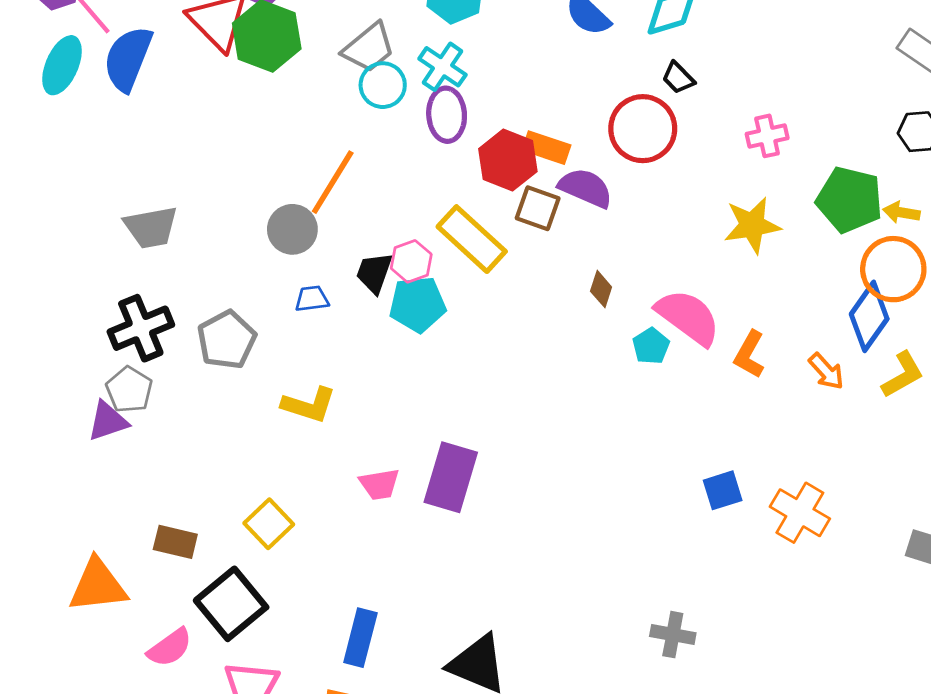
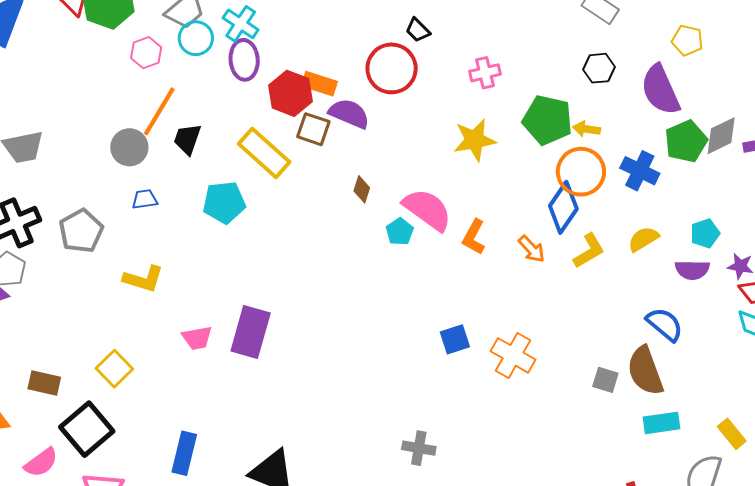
pink hexagon: (411, 261) -> (146, 53), moved
black trapezoid: (374, 273) -> (187, 139), moved

